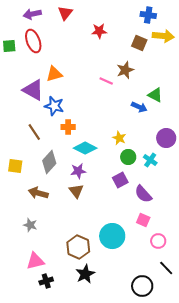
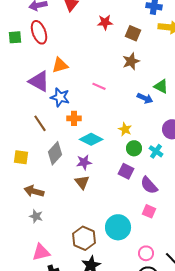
brown square: (139, 43) -> (133, 33), moved
pink line: (106, 81) -> (99, 86), moved
purple square: (120, 180) -> (126, 171), turned -35
brown arrow: (38, 193) -> (34, 191), moved
pink circle: (158, 241) -> (146, 253), moved

